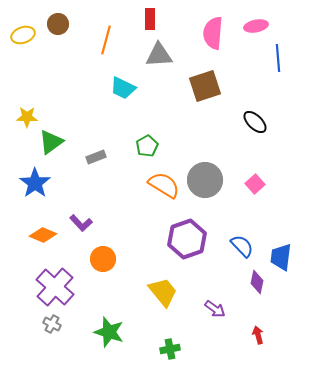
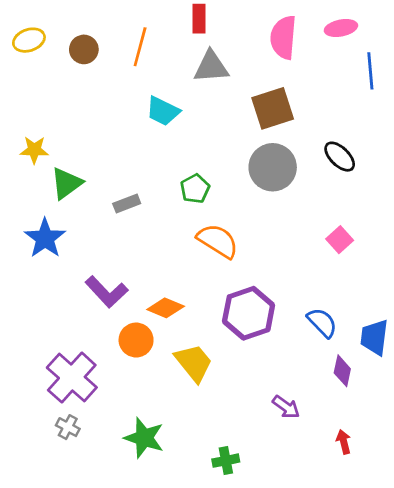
brown circle: (58, 24) -> (84, 49), moved
gray circle: (205, 180) -> (273, 167), moved
purple L-shape: (81, 223) -> (107, 292), size x1.4
orange diamond: (43, 235) -> (166, 308), moved
yellow trapezoid: (163, 292) -> (194, 363), moved

